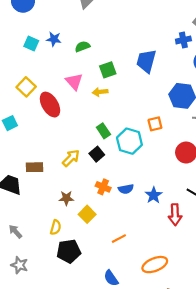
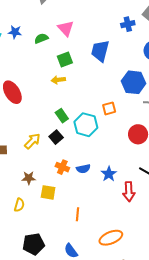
blue cross: (183, 40) -> (128, 24), moved
pink triangle: (74, 82) -> (66, 28), moved
yellow square: (87, 214) -> (48, 192), turned -35
orange line: (119, 239) -> (78, 214), turned -56
black pentagon: (69, 251) -> (33, 244), moved

